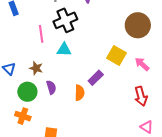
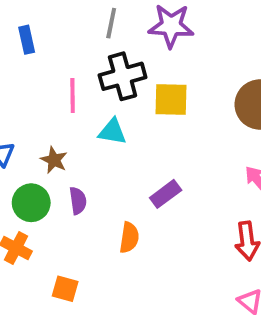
yellow square: (117, 56) -> (171, 99), moved, turned -36
orange semicircle: (80, 93) -> (129, 238), moved

